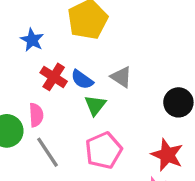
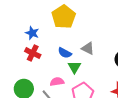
red cross: (54, 77) -> (33, 53), moved
pink semicircle: (36, 115) -> (57, 82), moved, turned -88

